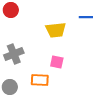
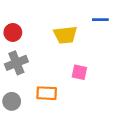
red circle: (11, 10) -> (13, 32), moved
pink square: (57, 62) -> (79, 72), moved

